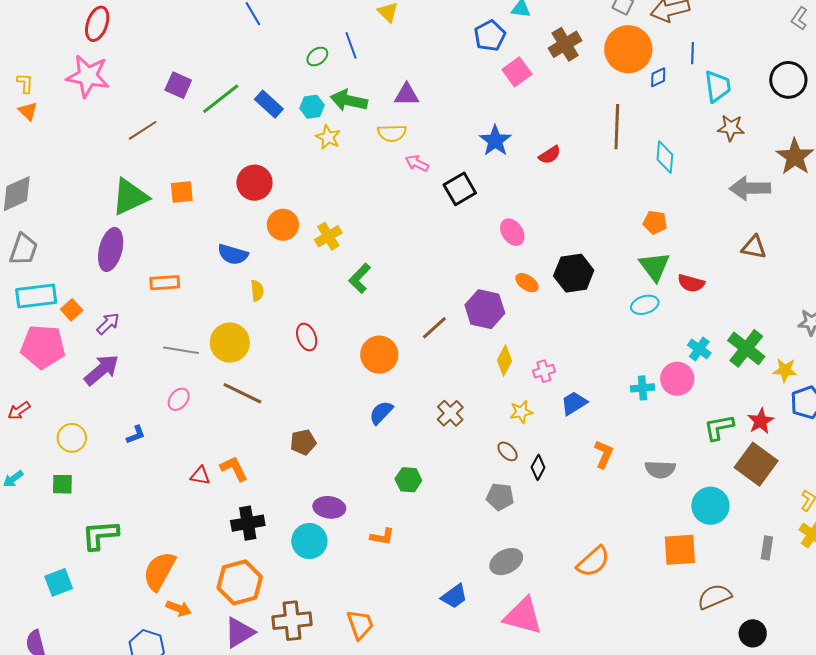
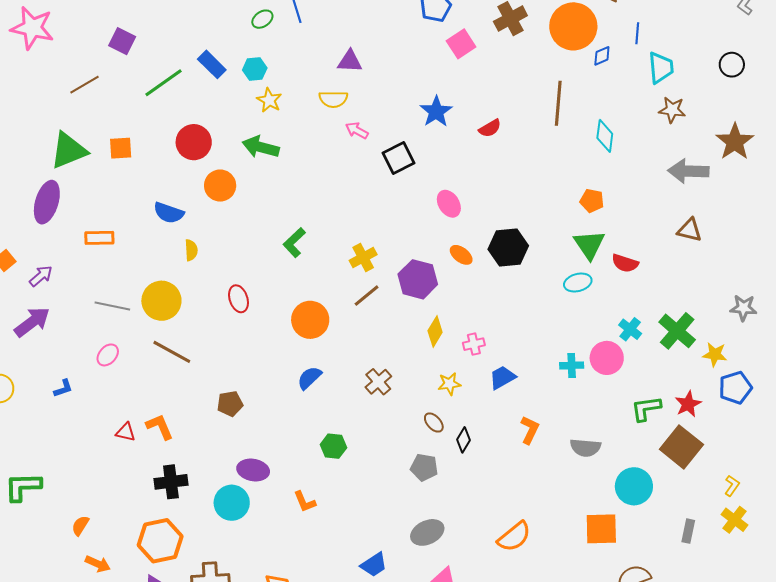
black circle: (788, 80) -> (732, 65), size x0.7
green line: (221, 99) -> (164, 83), moved
green arrow: (349, 100) -> (261, 147), moved
yellow cross: (328, 236) -> (363, 258), moved
orange L-shape: (382, 537) -> (305, 502), turned 55
orange semicircle: (159, 571) -> (80, 526), size x0.5

